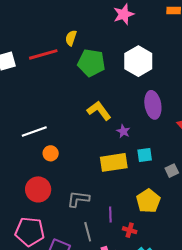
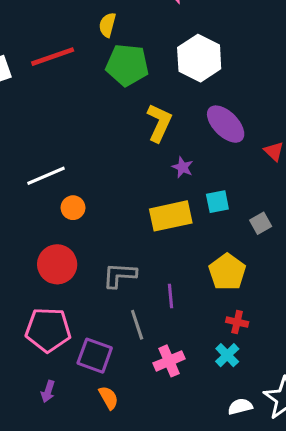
yellow semicircle: (71, 38) -> (107, 25), moved
purple ellipse: (153, 105) -> (226, 124), turned -32
yellow L-shape: (99, 111) -> (159, 123), moved, turned 65
red cross: (130, 230) -> (237, 322), moved

